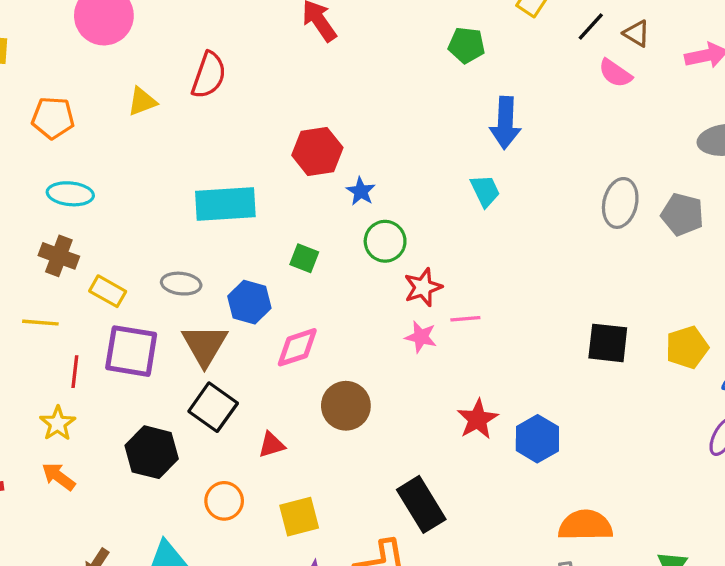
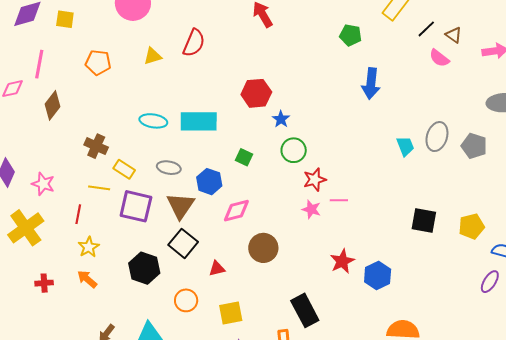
cyan trapezoid: (485, 191) -> (405, 146), moved
cyan ellipse: (70, 194) -> (153, 121), moved
yellow line: (40, 323) -> (99, 188), moved
red line: (75, 372) -> (78, 214), moved

